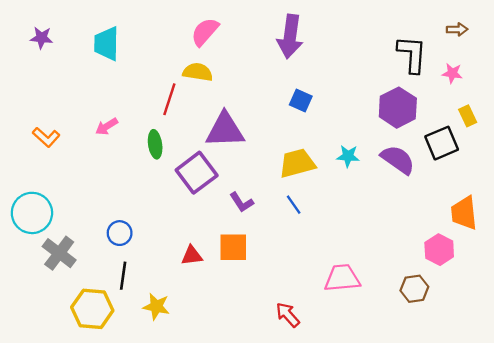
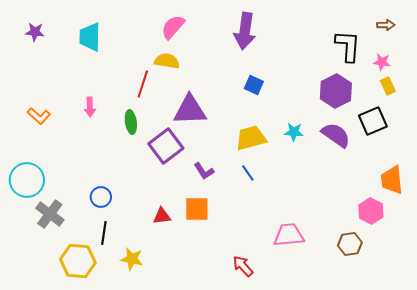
yellow rectangle: (468, 116) -> (388, 86), moved
pink arrow: (107, 127) -> (90, 107), turned -60

